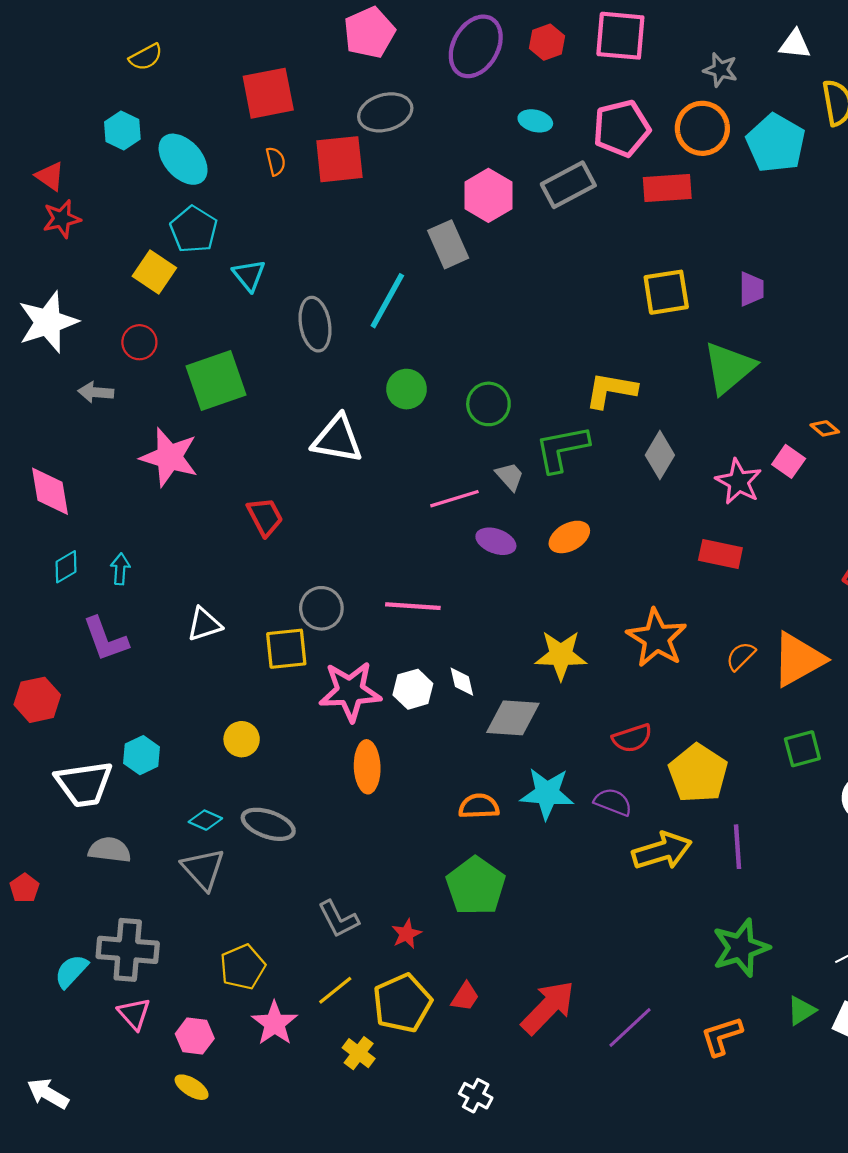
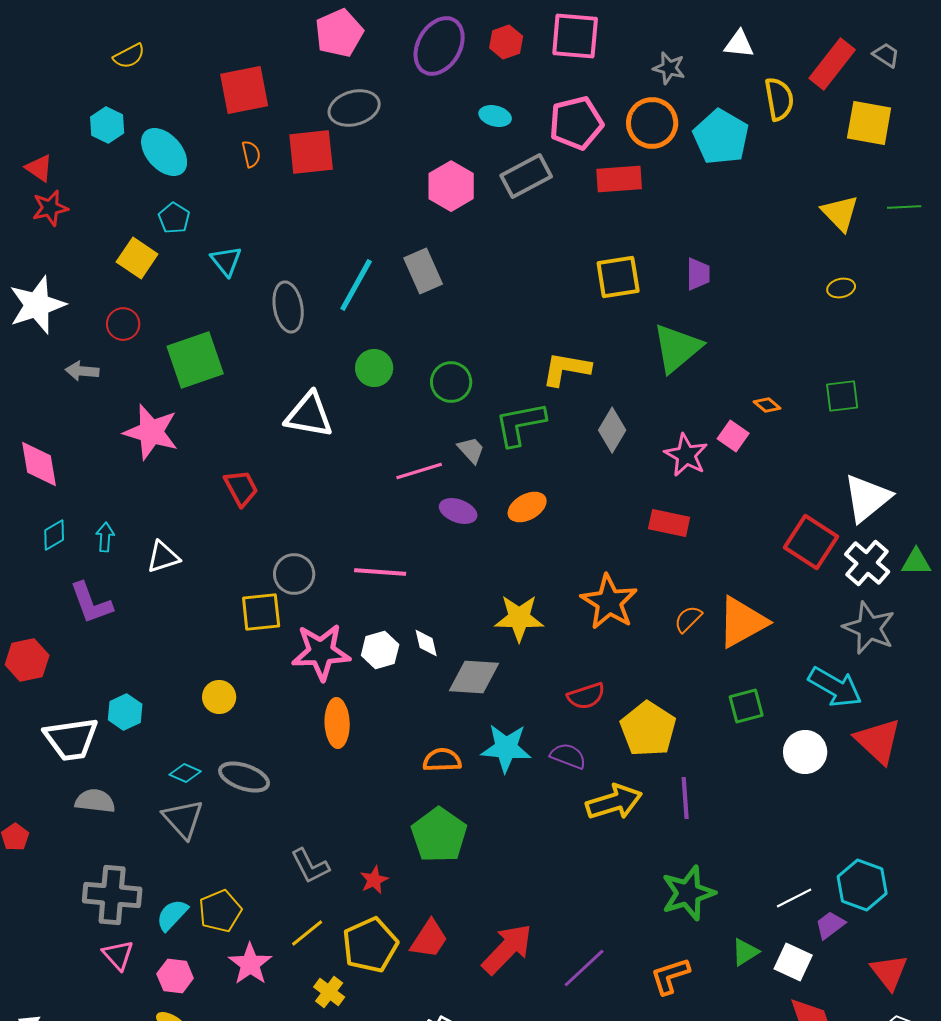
cyan pentagon: (194, 229) -> (174, 218), size x0.7
gray rectangle: (448, 244) -> (423, 271), moved
white triangle: (204, 624) -> (163, 557), moved
cyan semicircle: (71, 971) -> (172, 915), moved
red trapezoid: (465, 997) -> (429, 939), size x1.4

